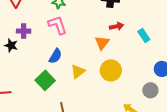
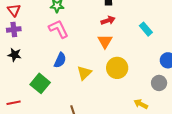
red arrow: (117, 26) -> (108, 20), moved
purple cross: (24, 31) -> (14, 29), moved
green square: (45, 80) -> (40, 83), moved

